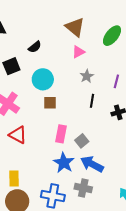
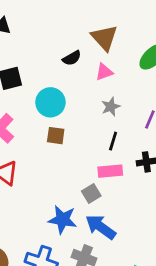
black semicircle: (35, 47) -> (72, 58), moved
pink rectangle: (61, 134) -> (110, 171), moved, turned 66
blue star: (64, 163) -> (63, 220), turned -30

